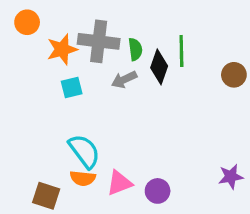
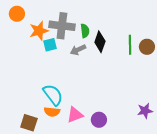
green line: (181, 51) -> (130, 45), moved
cyan square: (72, 88) -> (50, 45), moved

